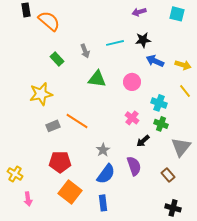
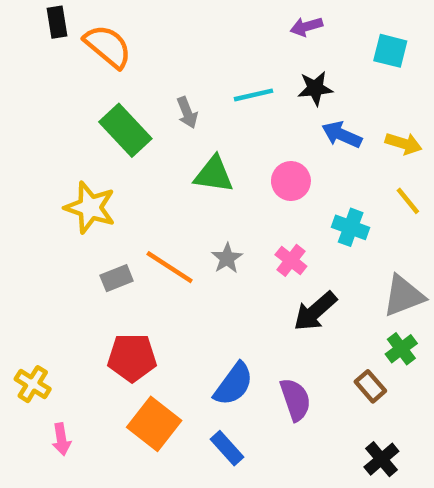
cyan square: (177, 14) -> (390, 51), moved
green rectangle: (57, 59) -> (125, 130), size x1.6
yellow star: (41, 94) -> (90, 207), turned 30
green cross: (161, 124) -> (401, 349), moved, turned 32
black arrow: (143, 141) -> (315, 311), size x1.5
gray triangle: (181, 147) -> (404, 296), moved, turned 30
gray star: (103, 150) -> (227, 258), moved
purple semicircle: (134, 166) -> (295, 400), moved
blue rectangle: (103, 203) -> (227, 448), turned -35
black cross: (173, 208) -> (381, 459), turned 35

